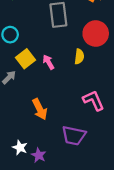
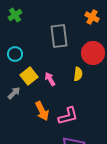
pink L-shape: (93, 100) -> (68, 116), moved, turned 100
orange arrow: (40, 109) -> (42, 111), moved

